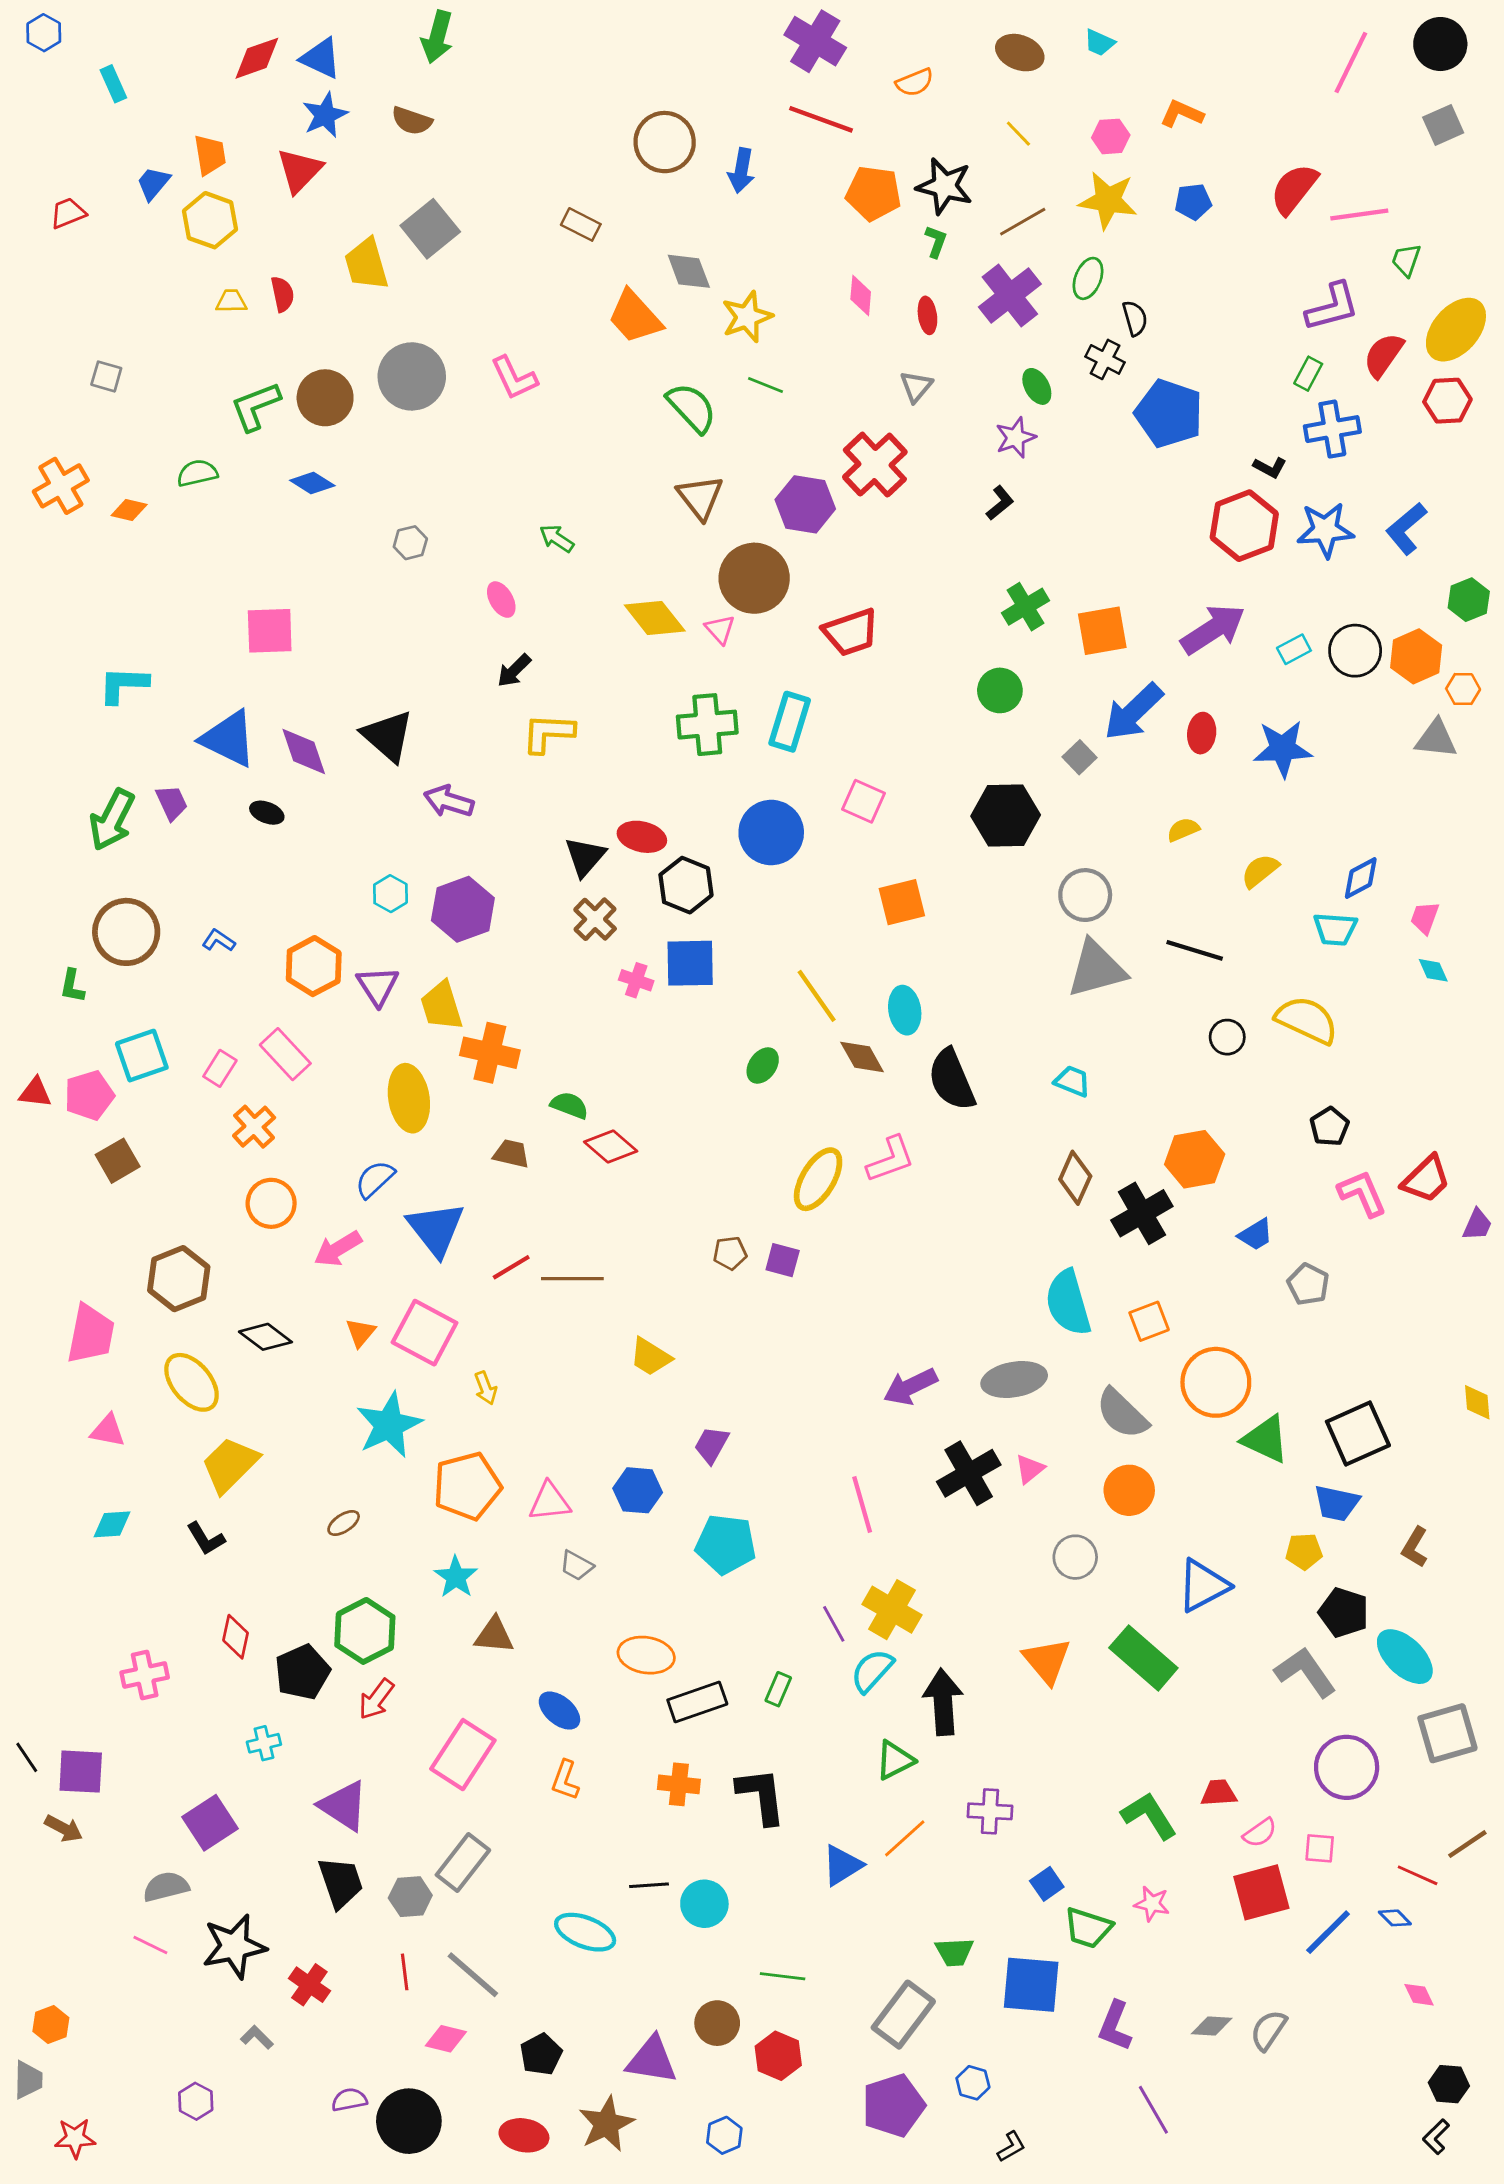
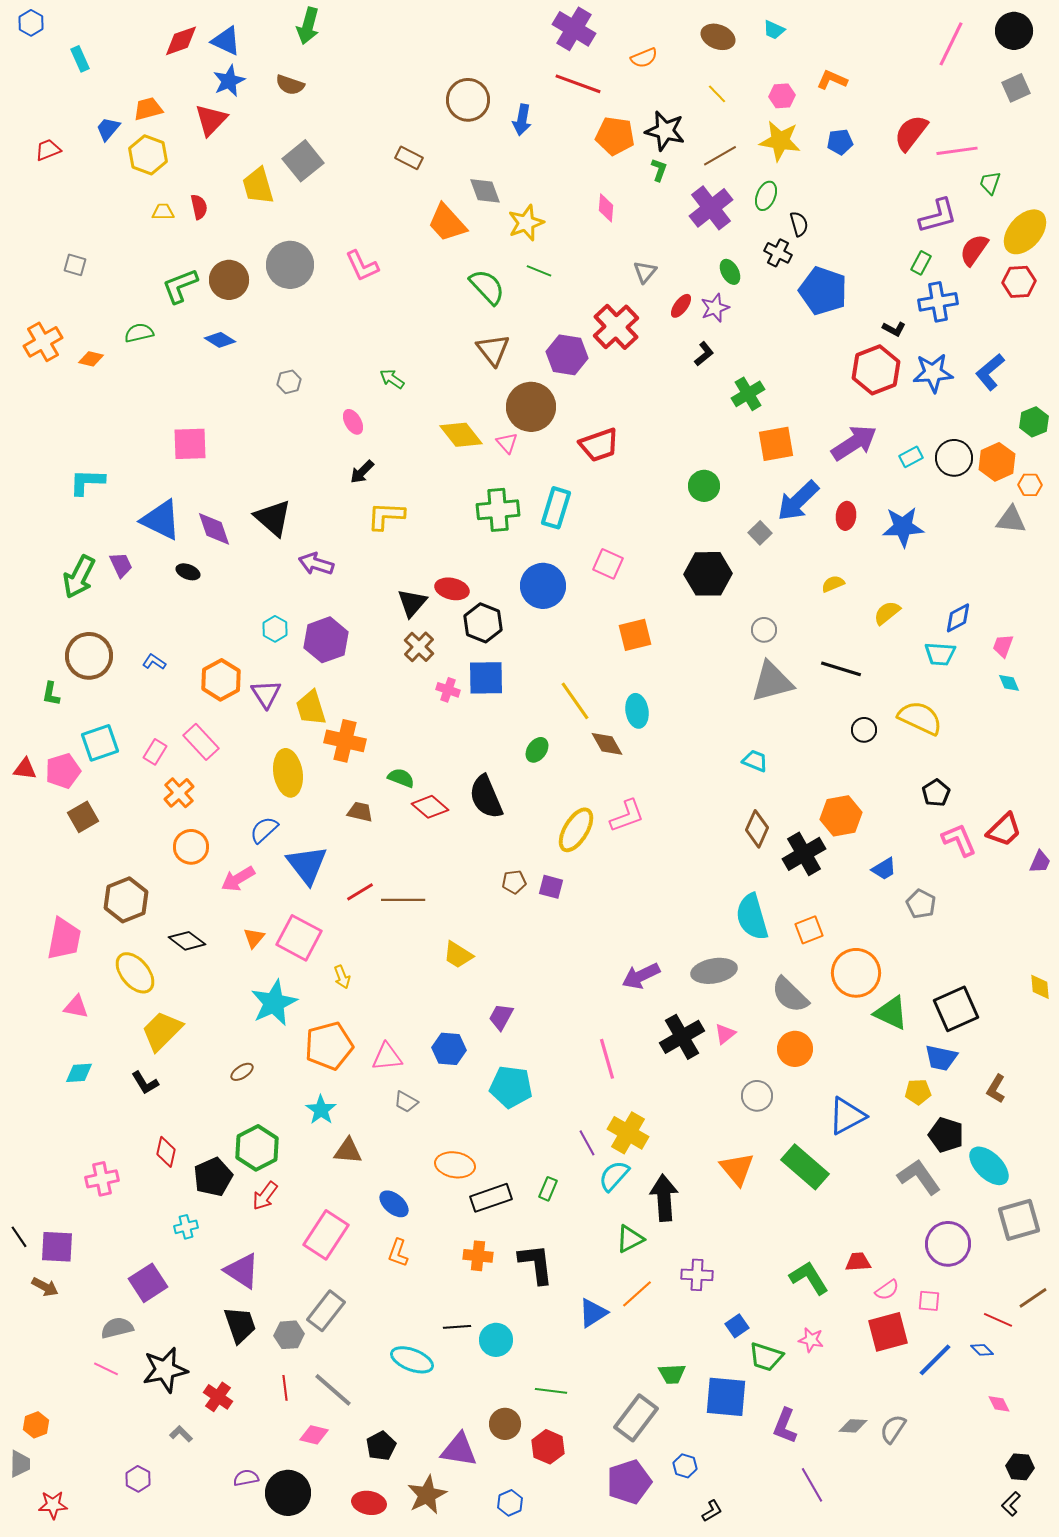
orange trapezoid: (210, 155) -> (148, 109), turned -96
red ellipse: (927, 315) -> (681, 306), moved, turned 45
green cross: (1025, 607) -> (748, 394), moved
gray circle: (1085, 895) -> (764, 630), size x0.7
black semicircle: (952, 1080) -> (486, 797), moved

